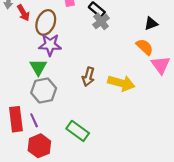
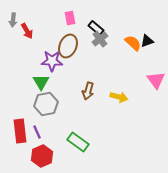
brown ellipse: (46, 22) -> (68, 46), moved
orange semicircle: (145, 47) -> (133, 43), moved
yellow arrow: (121, 83) -> (119, 97), size x0.7

